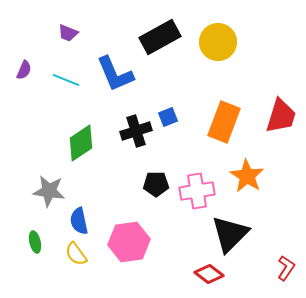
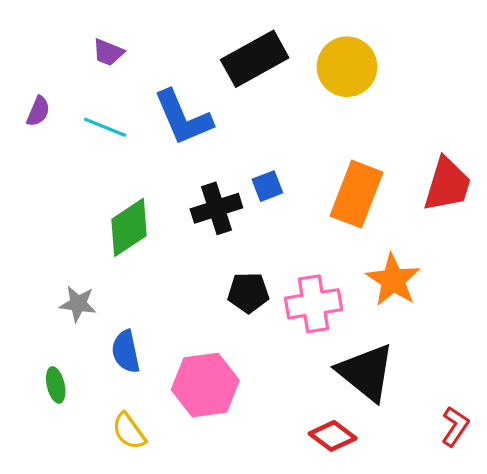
gray star: (49, 191) -> (78, 304), size x0.7
black triangle: (230, 234) -> (366, 372), turned -36
yellow semicircle: (76, 254) -> (129, 431), moved

